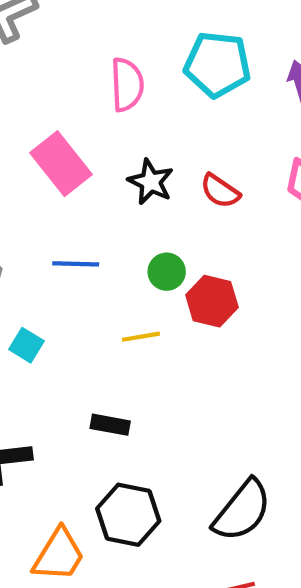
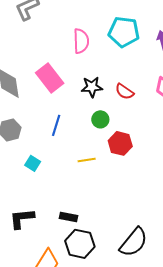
black star: (151, 182) -> (92, 87), turned -30
blue line: (76, 264) -> (56, 125), turned -75
green circle: (167, 272) -> (100, 119), moved
black rectangle: (110, 425) -> (68, 217), moved

